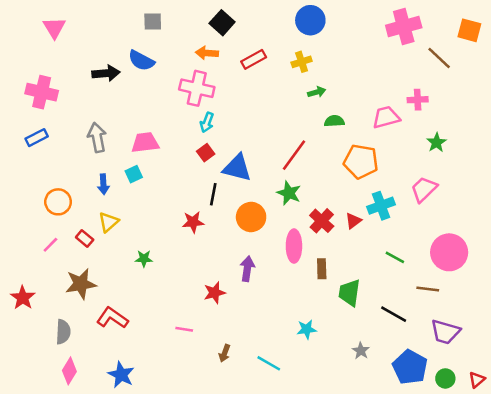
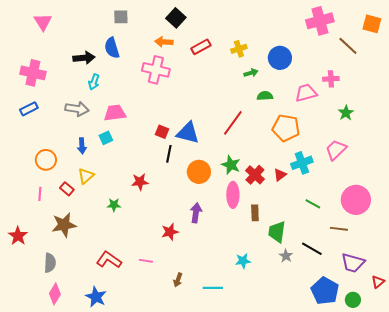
blue circle: (310, 20) -> (280, 58), moved
blue semicircle: (141, 61) -> (112, 48), turned 45
cyan arrow: (207, 122) -> (94, 82), moved
gray arrow: (97, 138) -> (77, 109), turned 110
red square: (206, 153) -> (162, 132), moved, turned -32
green star: (289, 193) -> (231, 165), moved
red star: (193, 222) -> (140, 182), moved
pink line: (50, 245) -> (40, 194), turned -40
red L-shape: (112, 318) -> (109, 260), moved
gray star: (361, 351) -> (286, 256), moved
cyan line: (269, 363) -> (213, 288), turned -30
red triangle: (477, 380) -> (378, 282), moved

